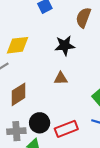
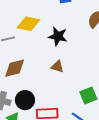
black star: (65, 46) -> (58, 36), moved

